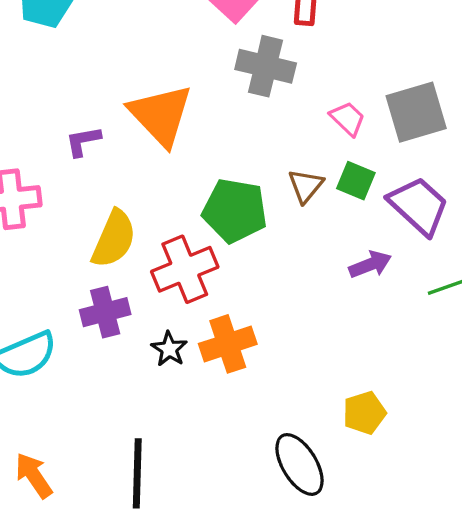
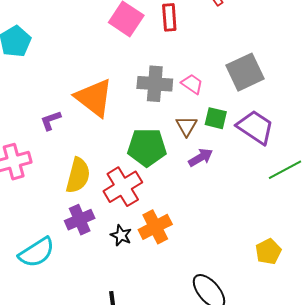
gray cross: (266, 66) -> (155, 84), moved
pink trapezoid: (348, 119) -> (192, 84), moved
purple arrow: (370, 264) -> (201, 157), moved
yellow pentagon: (364, 413) -> (268, 252), moved

